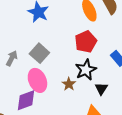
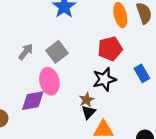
brown star: (69, 84) -> (87, 100), moved
black triangle: (101, 89) -> (88, 112), moved

